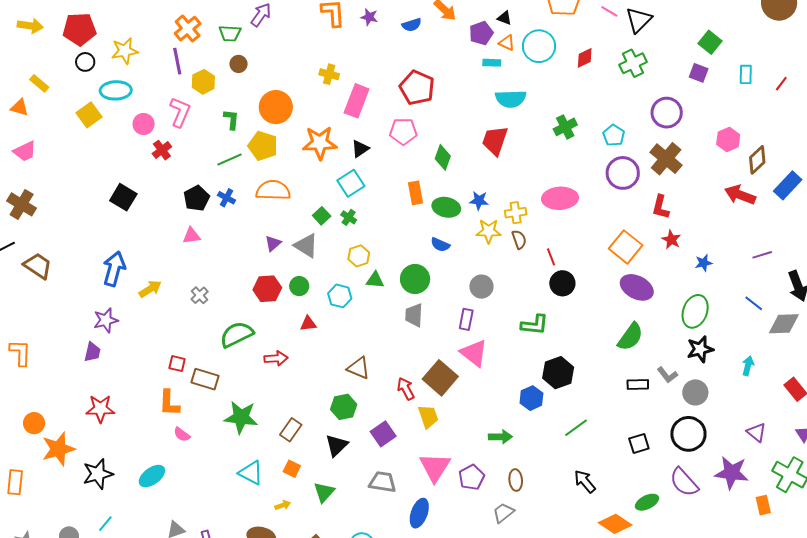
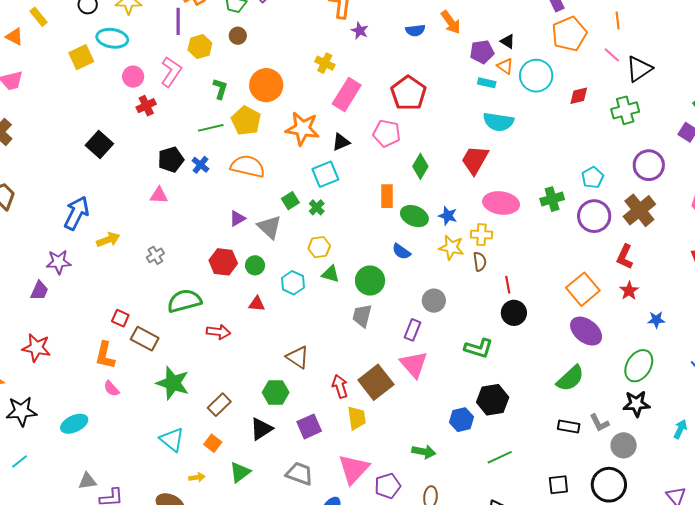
purple star: (369, 17) -> (360, 31), moved
green cross: (565, 127) -> (552, 199), moved
pink ellipse: (560, 198) -> (501, 203), moved

